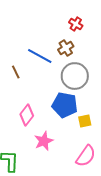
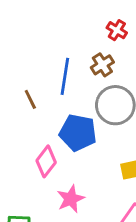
blue line: (40, 56) -> (65, 76), turned 70
blue pentagon: (65, 105) -> (78, 133), moved

